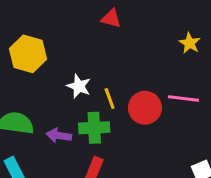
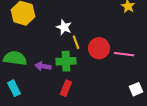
white star: (79, 86) -> (64, 27), moved
pink line: (183, 98) -> (124, 54), moved

